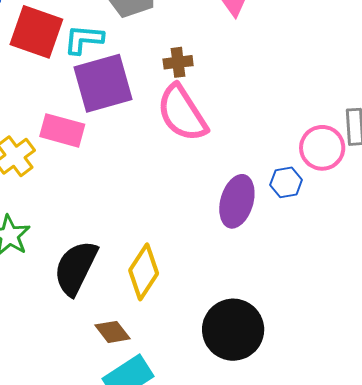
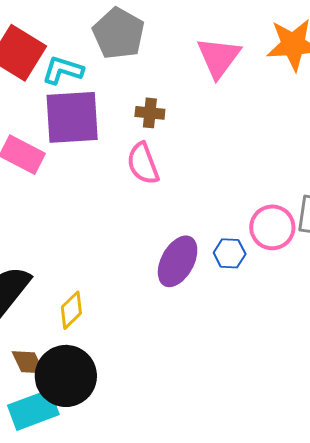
pink semicircle: (182, 113) -> (143, 163), size x0.7
yellow diamond: (144, 272) -> (71, 310), size x0.7
black circle: (233, 330) -> (66, 376), moved

